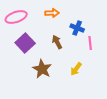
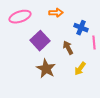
brown arrow: (57, 42) -> (68, 48), moved
purple square: (25, 43) -> (40, 41), moved

